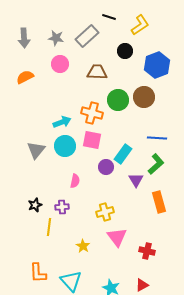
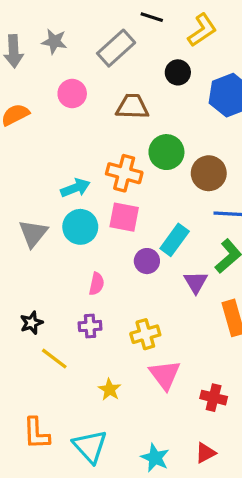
gray star: (56, 38) -> (54, 42), moved
brown circle: (144, 97) -> (209, 173), moved
purple cross: (62, 207) -> (90, 326), moved
yellow line: (49, 227) -> (54, 359), turned -60

